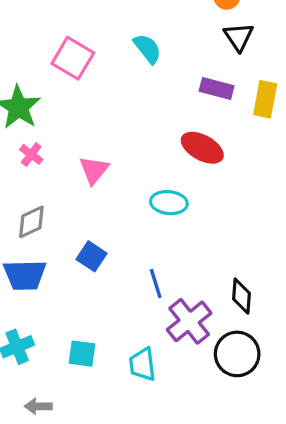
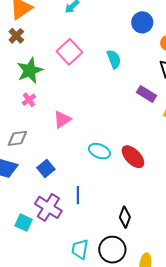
red ellipse: (202, 148) -> (133, 157), moved
purple cross: (189, 321) -> (48, 207), moved, turned -36
cyan trapezoid: (142, 364) -> (80, 249), moved

